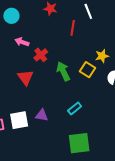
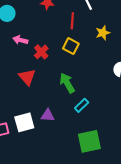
yellow star: (102, 56) -> (103, 33), moved
yellow square: (88, 70) -> (71, 46), moved
green arrow: (63, 71) -> (67, 83), moved

